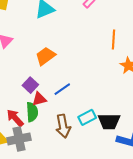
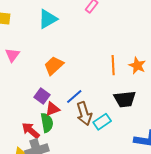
orange line: (114, 39) -> (113, 65), moved
black trapezoid: (109, 121) -> (125, 99), moved
brown arrow: (63, 126) -> (84, 114), moved

